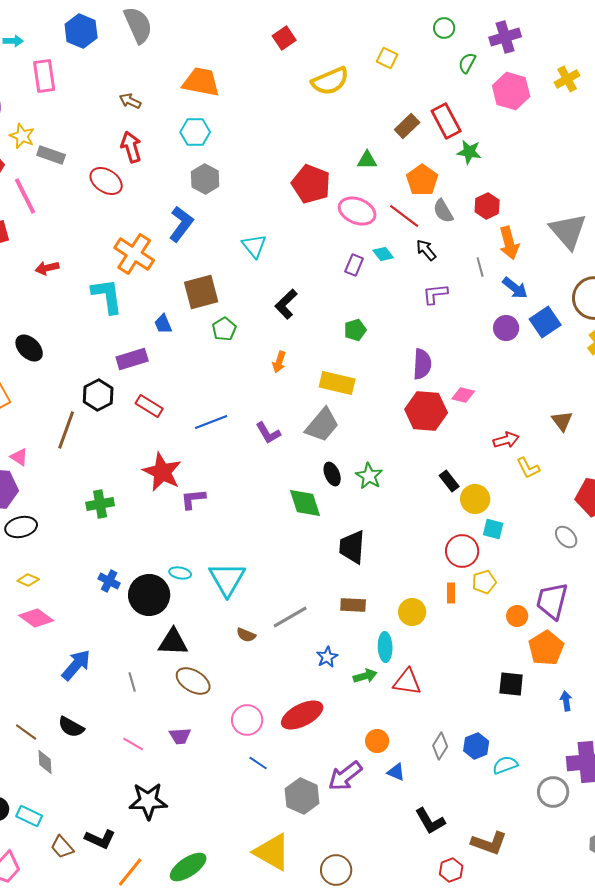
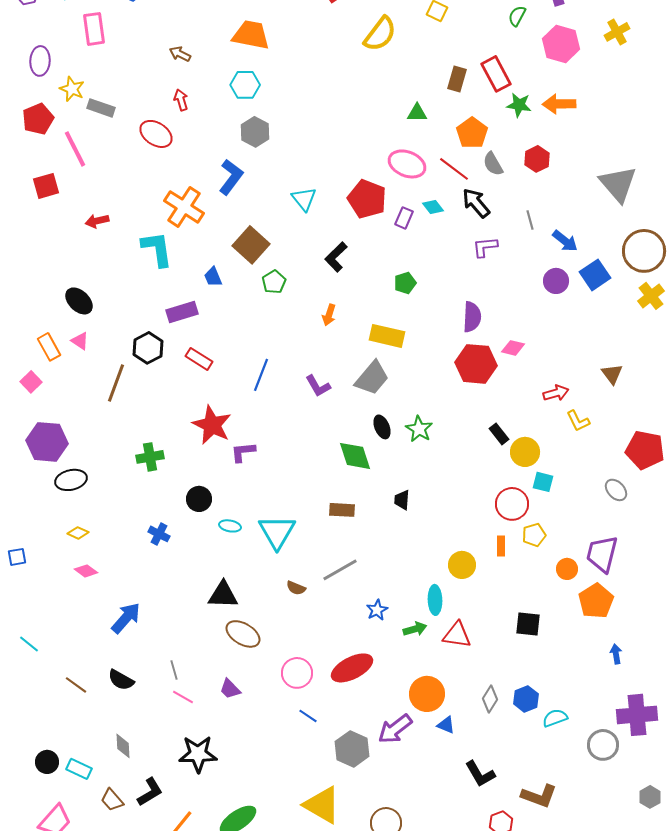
yellow semicircle: (330, 81) -> (380, 34), turned -30
brown rectangle: (407, 126) -> (457, 79), turned -30
red arrow: (131, 147) -> (181, 100), size x0.7
red pentagon: (311, 184) -> (367, 199), moved
orange arrow: (509, 243) -> (559, 104), moved, turned 104
black arrow: (426, 250) -> (476, 203), size x1.4
brown square: (201, 292) -> (251, 245), turned -33
blue line: (211, 422) -> (261, 375), turned -48
pink triangle: (19, 457) -> (80, 341), moved
black trapezoid: (352, 547) -> (402, 500), size x0.6
black circle: (149, 595) -> (199, 499), moved, size x0.6
brown rectangle: (353, 605) -> (342, 510), moved
pink diamond: (36, 618) -> (86, 571), size x0.7
gray line: (132, 682) -> (174, 670), moved
black square: (511, 684) -> (528, 624), moved
purple trapezoid: (180, 736) -> (230, 689), turned 50
orange circle: (377, 741) -> (427, 694), size x1.5
gray diamond: (45, 762) -> (123, 746), moved
black L-shape: (100, 839) -> (150, 792), turned -56

